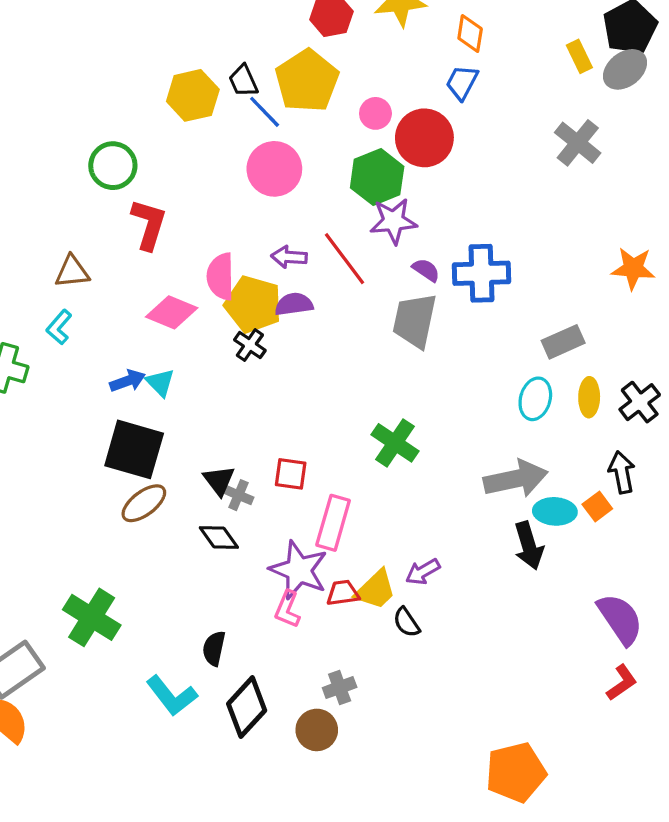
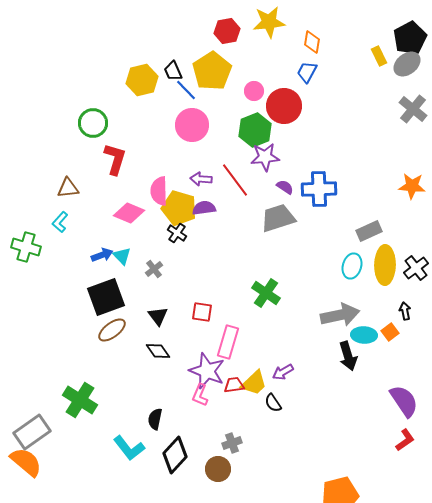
gray cross: (578, 143) -> (413, 109), moved
gray trapezoid: (415, 321) -> (278, 218), turned 60
yellow ellipse: (589, 397) -> (385, 265), size x1.6
black square: (134, 449) -> (106, 297), turned -36
black arrow: (622, 472) -> (405, 311), size x0.7
gray cross: (238, 495) -> (154, 269), moved, turned 30

